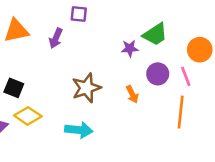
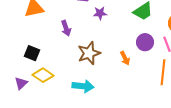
purple arrow: (56, 38) -> (66, 28), moved, turned -42
purple star: (130, 48) -> (100, 13), moved

